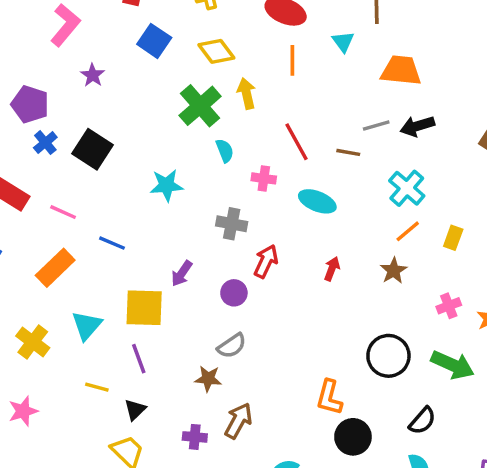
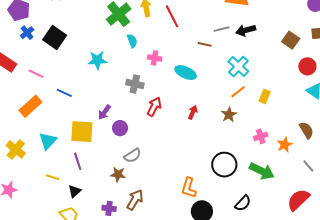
red line: (296, 142) -> (172, 16), moved
purple circle: (234, 293) -> (120, 128), moved

